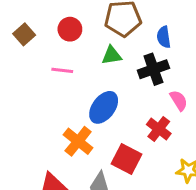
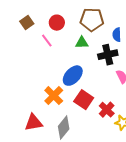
pink line: (62, 70) -> (47, 41), moved, turned 40
red cross: (159, 129) -> (107, 110), moved
red square: (127, 159) -> (84, 100), moved

